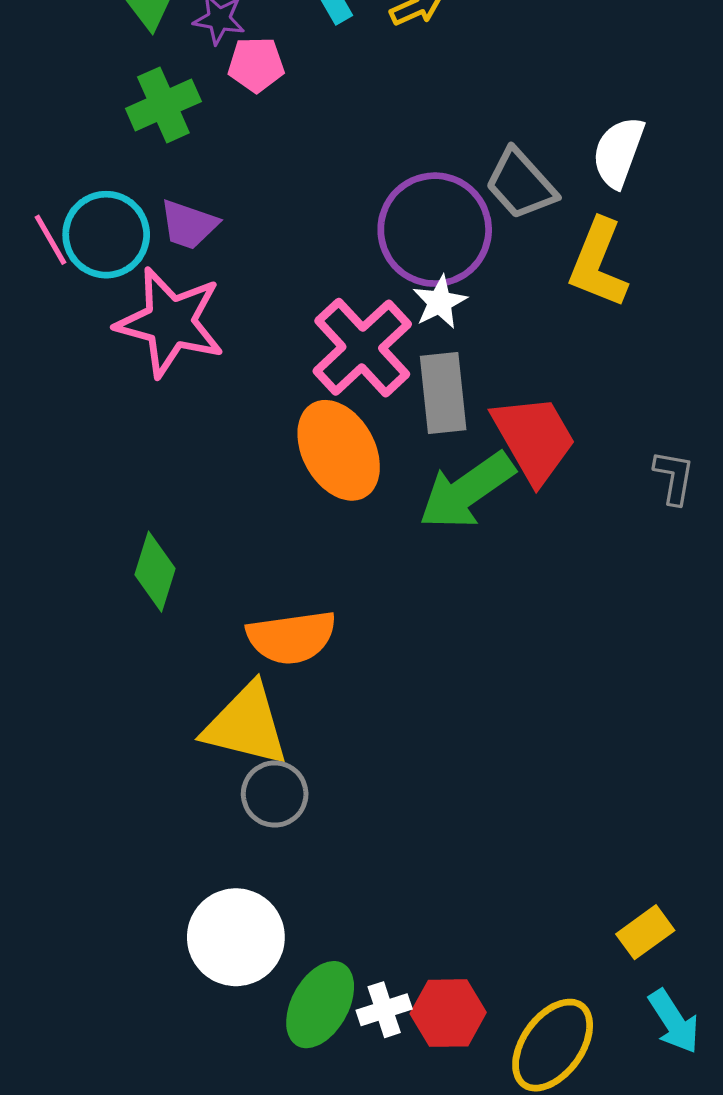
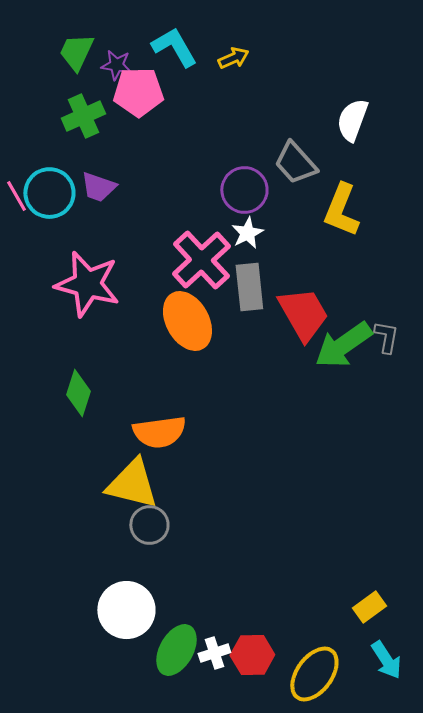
pink pentagon: (256, 65) -> (138, 92), size x1.5
white semicircle: (618, 152) -> (352, 120), moved
purple circle: (435, 230) -> (244, 190), size x0.7
pink star: (170, 322) -> (87, 284), moved
green arrow: (467, 491) -> (343, 345), moved

